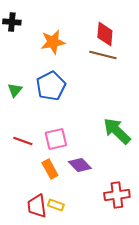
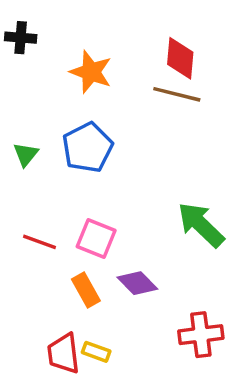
orange star: (53, 42) -> (91, 72), turned 30
pink square: (56, 139) -> (96, 238), turned 35

